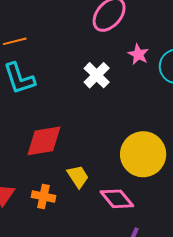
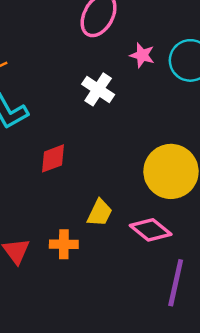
red diamond: (44, 141) -> (53, 158), moved, size x0.7
yellow trapezoid: (78, 177) -> (100, 213), turned 70

